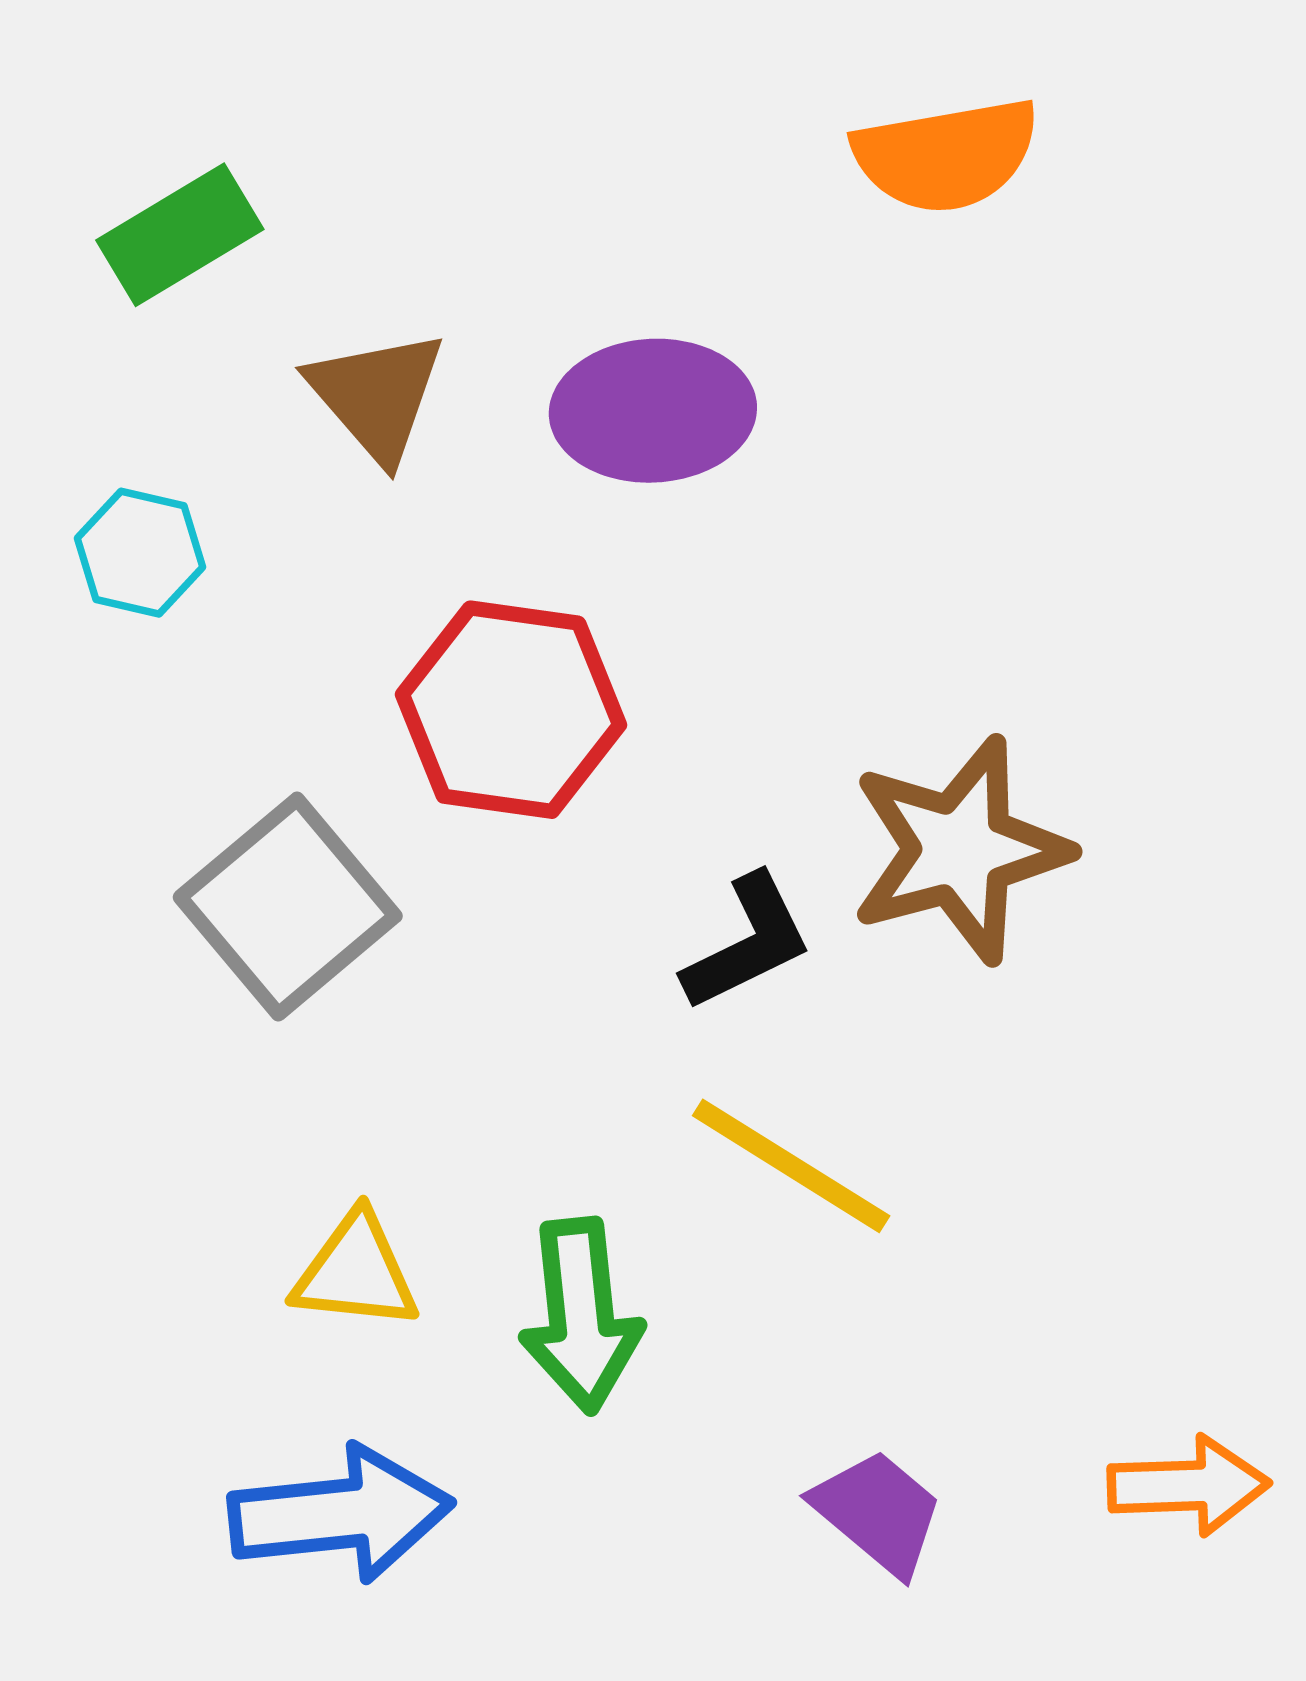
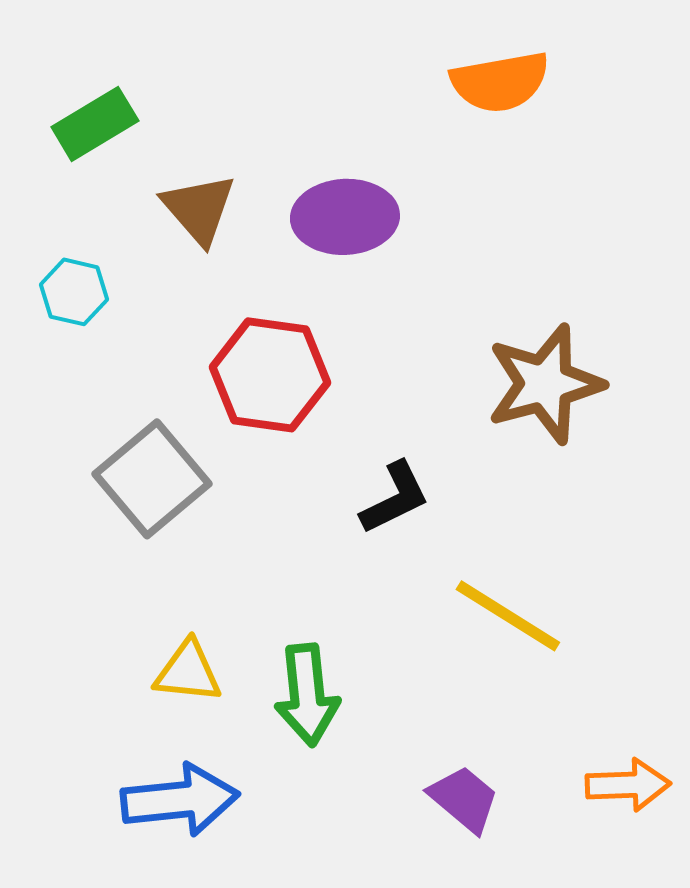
brown star: (960, 850) -> (545, 384), moved
yellow line: (791, 1166) -> (508, 616), moved

